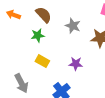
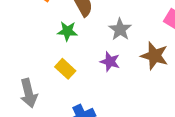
purple star: (76, 64) -> (110, 62), moved

